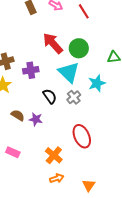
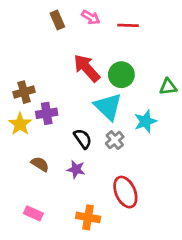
red line: (84, 11) -> (128, 25), turned -56
purple cross: (31, 70) -> (47, 113), moved
purple star: (36, 119) -> (76, 169), moved
orange cross: (54, 155) -> (88, 217), turned -30

